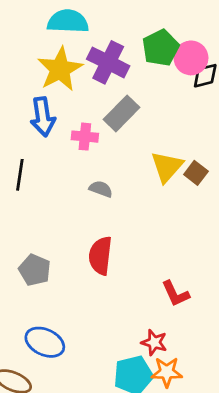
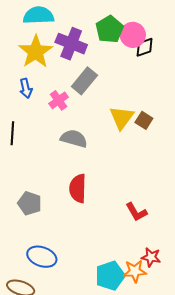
blue arrow: (43, 117) -> (26, 88), size x0.7
pink cross: (85, 137) -> (59, 100), turned -36
gray semicircle: (101, 189) -> (74, 139), size x1.5
red star: (154, 342) -> (151, 257), moved

